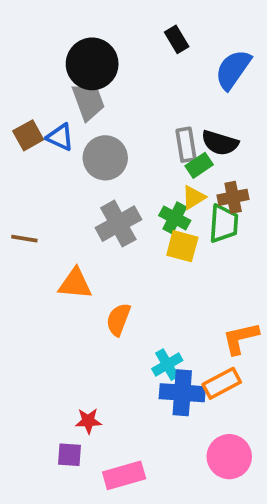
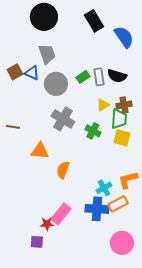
black rectangle: (177, 39) -> (94, 21), size x1.5
black circle: (92, 64) -> (44, 17), moved
blue semicircle: (233, 70) -> (124, 37), turned 110
green rectangle: (199, 165) -> (83, 77), moved
green cross: (175, 218) -> (93, 131), moved
gray cross: (118, 224) -> (63, 119), turned -30
yellow square: (182, 246) -> (122, 138), moved
cyan cross: (167, 365) -> (104, 188), moved
pink rectangle: (124, 475) -> (61, 214), moved, turned -35

